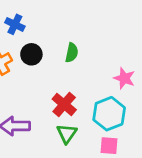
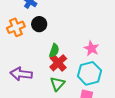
green semicircle: (72, 53) -> (54, 50), moved
pink star: (124, 78) -> (91, 48), moved

